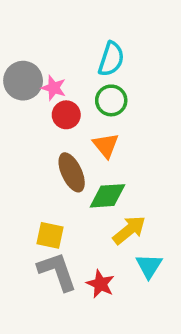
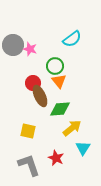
cyan semicircle: (111, 59) -> (72, 39), moved, turned 36
green circle: (111, 100) -> (55, 66), moved
red circle: (66, 115) -> (33, 83), moved
gray L-shape: (57, 271) -> (29, 165), moved

